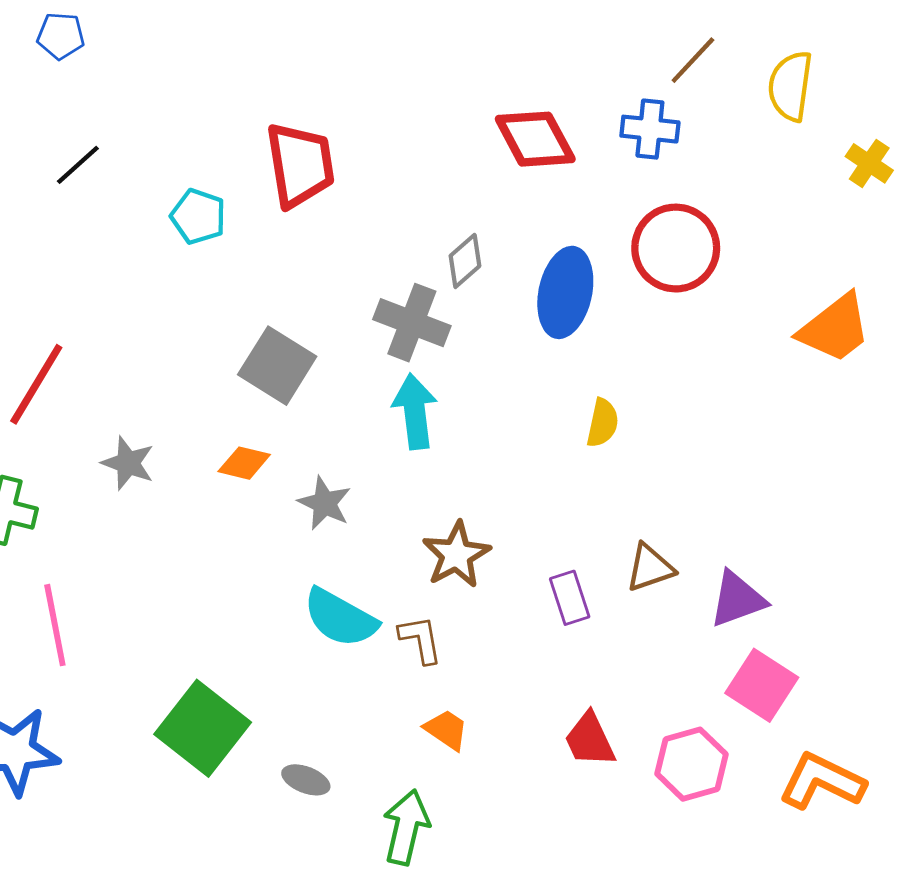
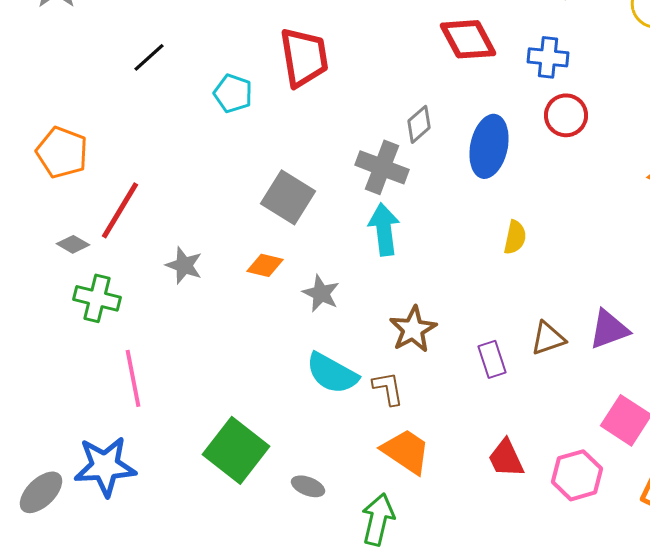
blue cross: (650, 129) -> (548, 57), moved
red circle: (676, 248) -> (566, 115), size x0.7
purple triangle: (737, 599) -> (609, 329), moved
orange trapezoid: (446, 730) -> (406, 451), size x1.6

